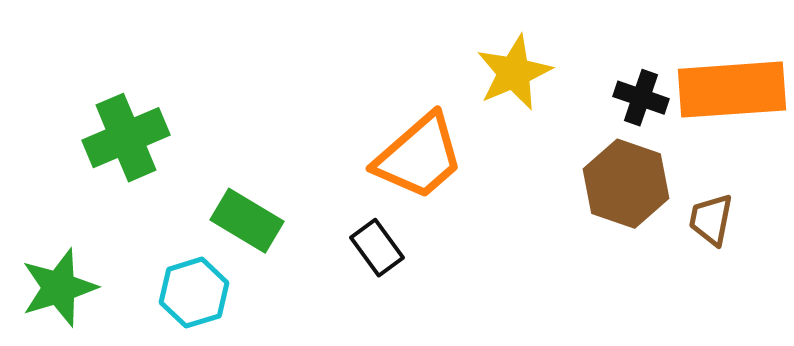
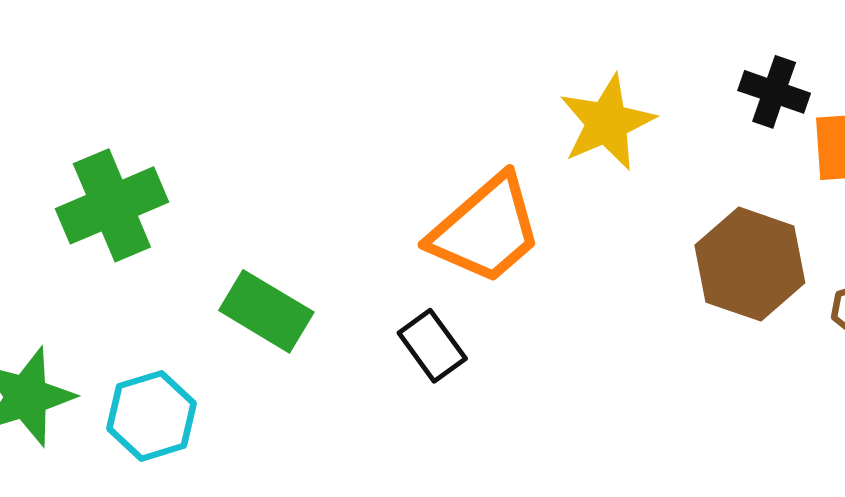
black cross: (641, 98) -> (774, 92), moved
cyan hexagon: (194, 293) -> (152, 416), moved

